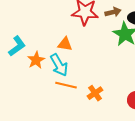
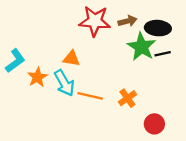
orange line: (66, 85) -> (90, 96), moved
orange cross: (95, 93) -> (127, 98), moved

